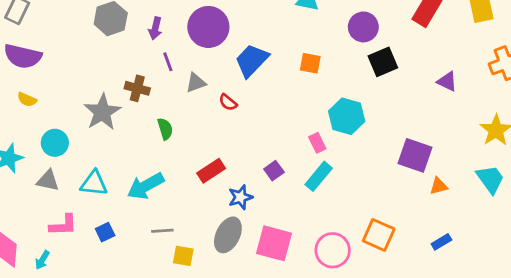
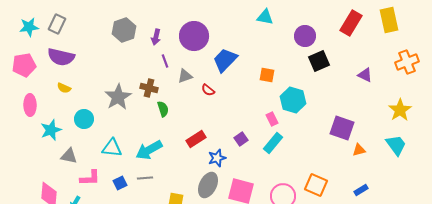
orange square: (310, 63) -> (267, 75), moved
brown cross: (137, 88) -> (149, 88), moved
gray triangle: (48, 180) -> (69, 156), moved
gray line: (162, 231) -> (145, 178), moved

